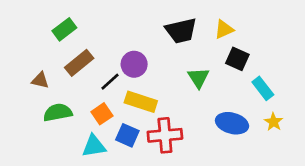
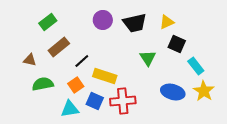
purple circle: (134, 64) -> (103, 20), moved
yellow star: (274, 122) -> (204, 91), size x1.5

